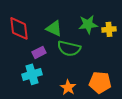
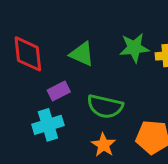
green semicircle: (69, 48) -> (105, 106), moved

